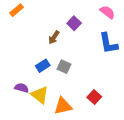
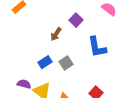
blue L-shape: (108, 43) -> (97, 47), moved
gray square: (64, 67) -> (66, 63), turned 32

